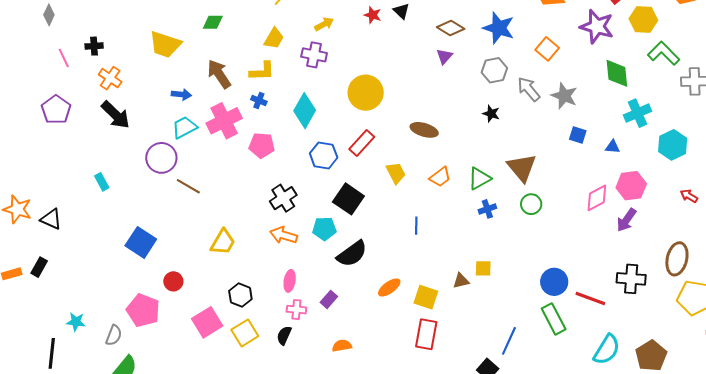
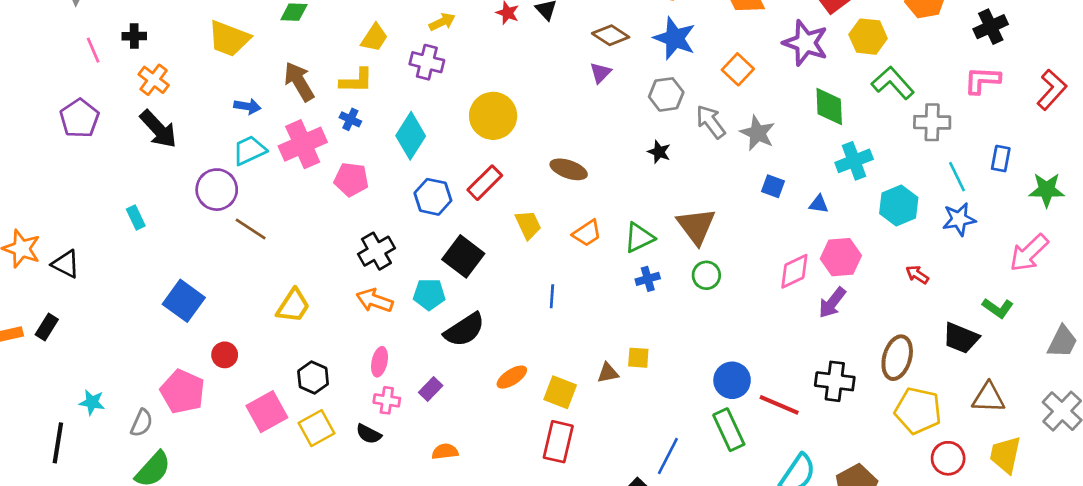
black semicircle: (284, 335) -> (369, 434), turned -90

